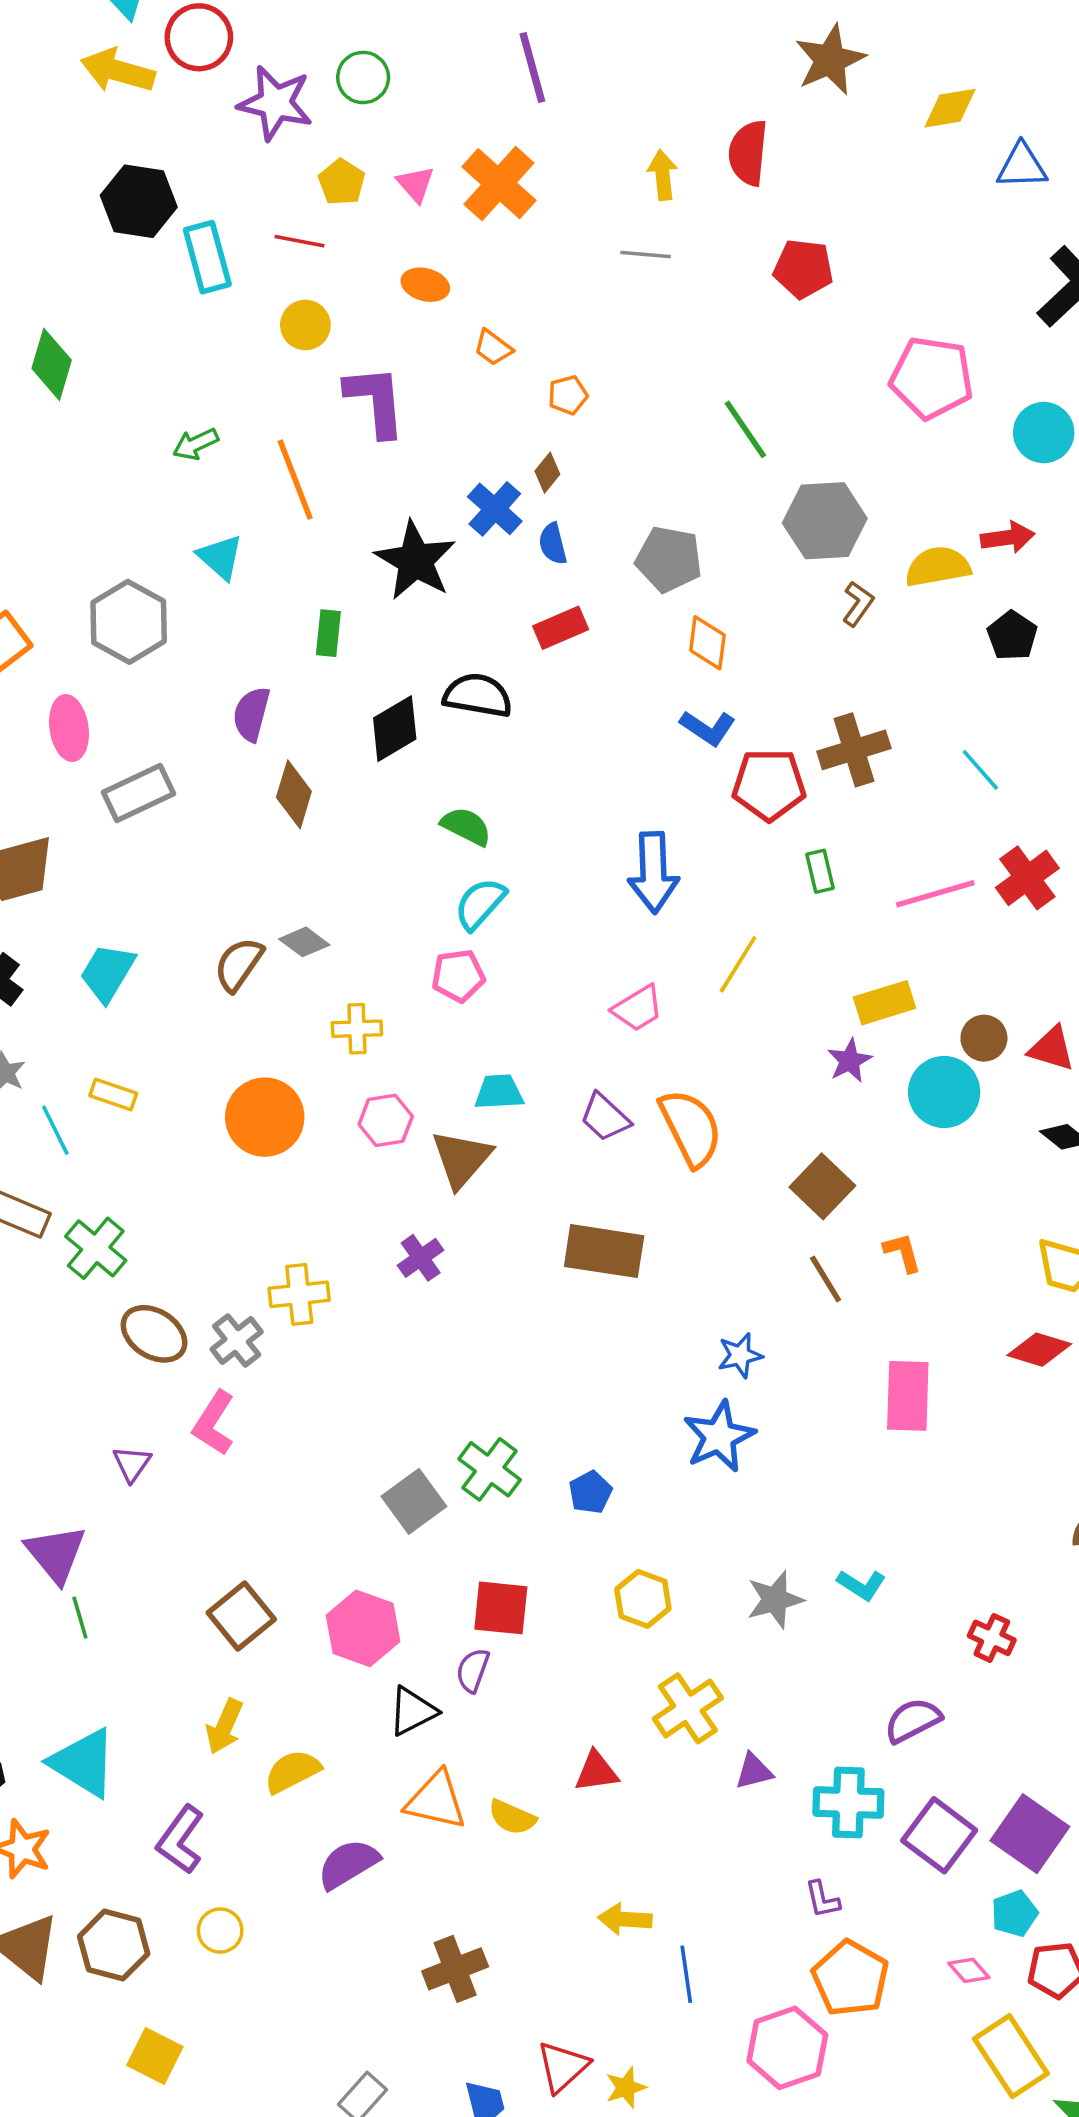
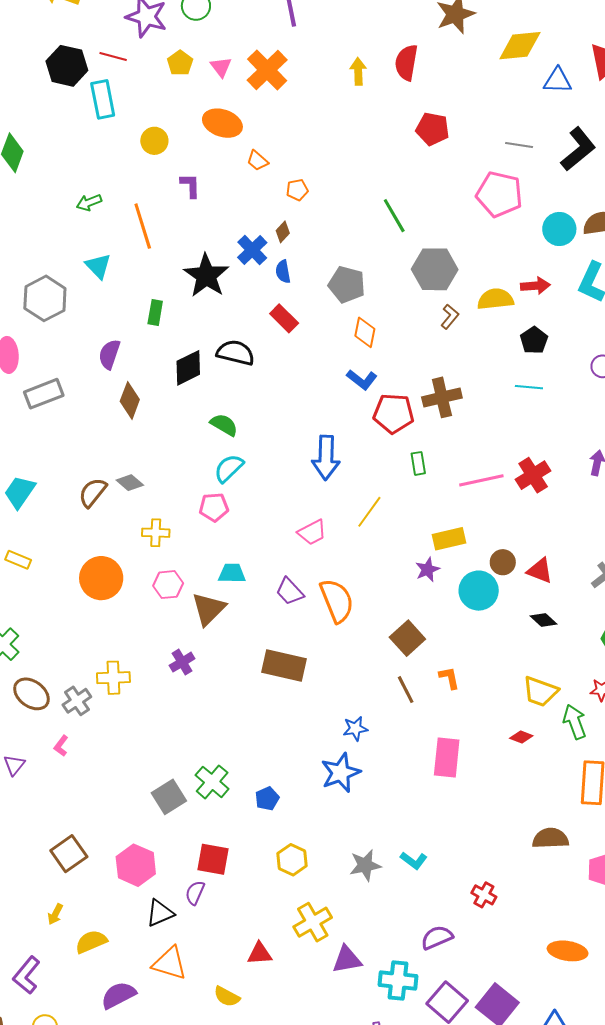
yellow diamond: (950, 108) -> (520, 46), size x1.4
red line: (299, 241) -> (113, 57), moved
gray line: (646, 255) -> (519, 145), moved
orange ellipse: (425, 285) -> (222, 123), size x1.5
purple L-shape: (375, 401) -> (190, 186), size x0.6
red rectangle: (561, 628) -> (284, 318), turned 64
cyan line: (980, 770) -> (529, 387), moved, turned -48
red diamond: (1039, 1350) -> (521, 737), size x0.7
pink L-shape: (214, 1423) -> (61, 746), size x0.6
yellow arrow: (225, 1726) -> (55, 914), size x0.7
purple triangle: (754, 1771) -> (347, 959), size x1.4
yellow semicircle: (512, 1817) -> (227, 997), moved

